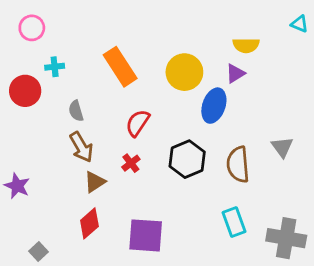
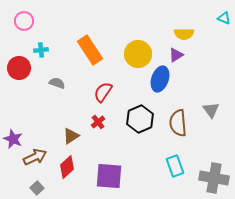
gray semicircle: (76, 111) -> (57, 83), turned 126
brown arrow: (81, 147) -> (35, 157), moved, turned -85
gray square: (39, 251) -> (37, 188), moved

